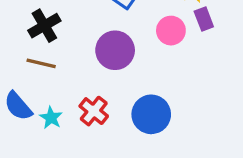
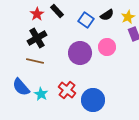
pink circle: (171, 31) -> (107, 47), moved
blue circle: (151, 114) -> (93, 100), moved

